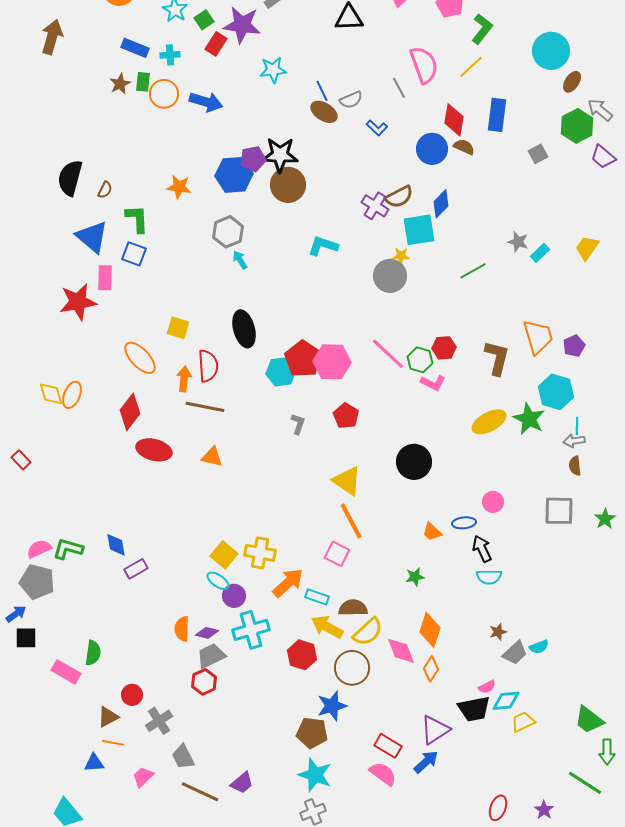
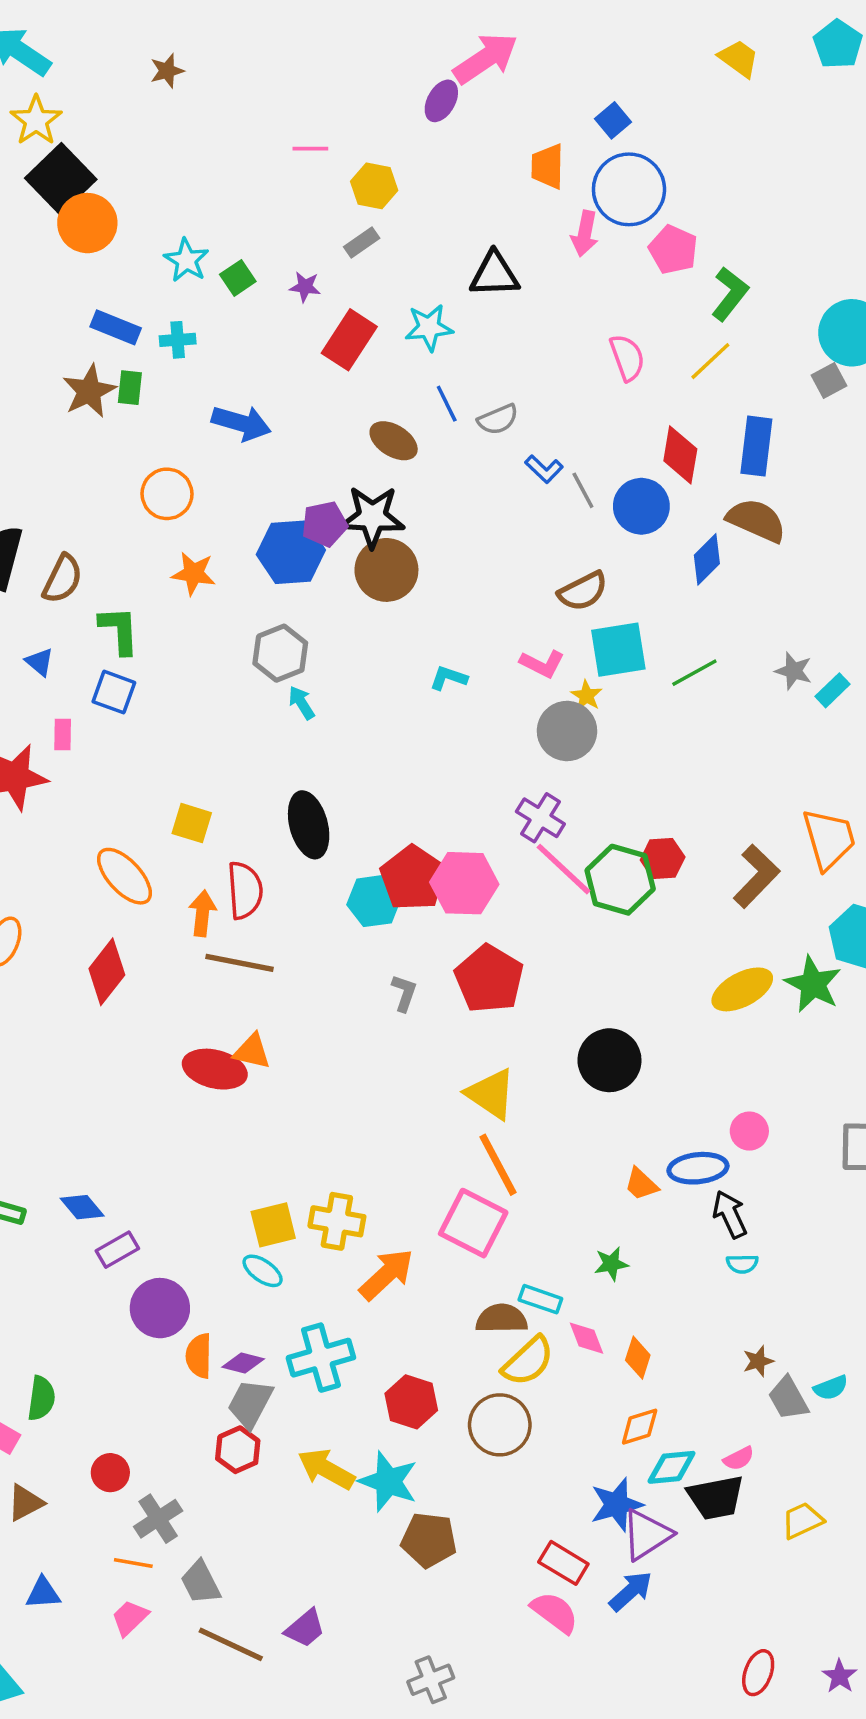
purple star: (242, 25) -> (305, 287), size x0.5
red rectangle: (216, 44) -> (349, 340), moved, size x1.4
pink semicircle: (424, 65) -> (627, 358), size x0.7
cyan star: (273, 70) -> (429, 327), moved
brown star: (120, 84) -> (89, 391), size x1.4
gray line: (399, 88) -> (583, 490), moved
orange circle: (164, 94) -> (167, 494), moved
brown ellipse: (324, 112) -> (394, 441), moved
brown semicircle: (464, 147) -> (756, 520), moved, size x1.6
gray square: (538, 154) -> (829, 381), moved
brown semicircle: (105, 190) -> (63, 579), size x1.6
blue diamond: (441, 204) -> (707, 559), moved
purple cross: (375, 206) -> (540, 818), moved
blue triangle: (92, 237) -> (40, 662), size x0.5
cyan L-shape: (323, 246) -> (448, 678), size x0.7
yellow star: (401, 256) -> (586, 696), turned 30
green line: (473, 271) -> (694, 673), moved
pink rectangle: (105, 278) -> (63, 735), size x0.7
brown L-shape: (497, 358) -> (756, 876), turned 30
green hexagon: (420, 360) -> (620, 880), size x1.5
pink L-shape: (433, 383) -> (542, 664), moved
red pentagon: (346, 416) -> (489, 979), size x1.5
red ellipse: (154, 450) -> (215, 1069), moved
blue ellipse: (464, 523) -> (698, 1168), size x1.4
blue diamond: (116, 545) -> (82, 1207), turned -30
pink square: (337, 554) -> (473, 1223), size x1.5
yellow square: (224, 555) -> (273, 1225), turned 36
cyan semicircle: (489, 577) -> (742, 1264), size x0.7
purple circle: (234, 596) -> (160, 1308), moved, size x1.4
cyan rectangle: (317, 597) -> (540, 1299), moved
yellow arrow: (327, 627) -> (326, 1469), moved
orange diamond: (430, 630) -> (638, 1358), size x0.7
pink diamond: (401, 651) -> (586, 1338), moved, size x0.7
gray trapezoid: (515, 653) -> (788, 1398), turned 104
gray trapezoid: (211, 656) -> (250, 1404), turned -36
orange diamond: (431, 669) -> (640, 1427), turned 40
cyan diamond: (506, 701) -> (671, 1467), moved
blue star: (332, 706) -> (617, 1505), moved
brown triangle: (108, 717) -> (25, 1503), moved
orange line: (113, 743) -> (133, 1563), moved
cyan star: (315, 775) -> (388, 1481), moved

